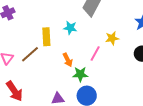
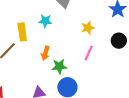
pink line: (95, 54) -> (89, 53), moved
orange arrow: (68, 60) -> (45, 53), turned 48

